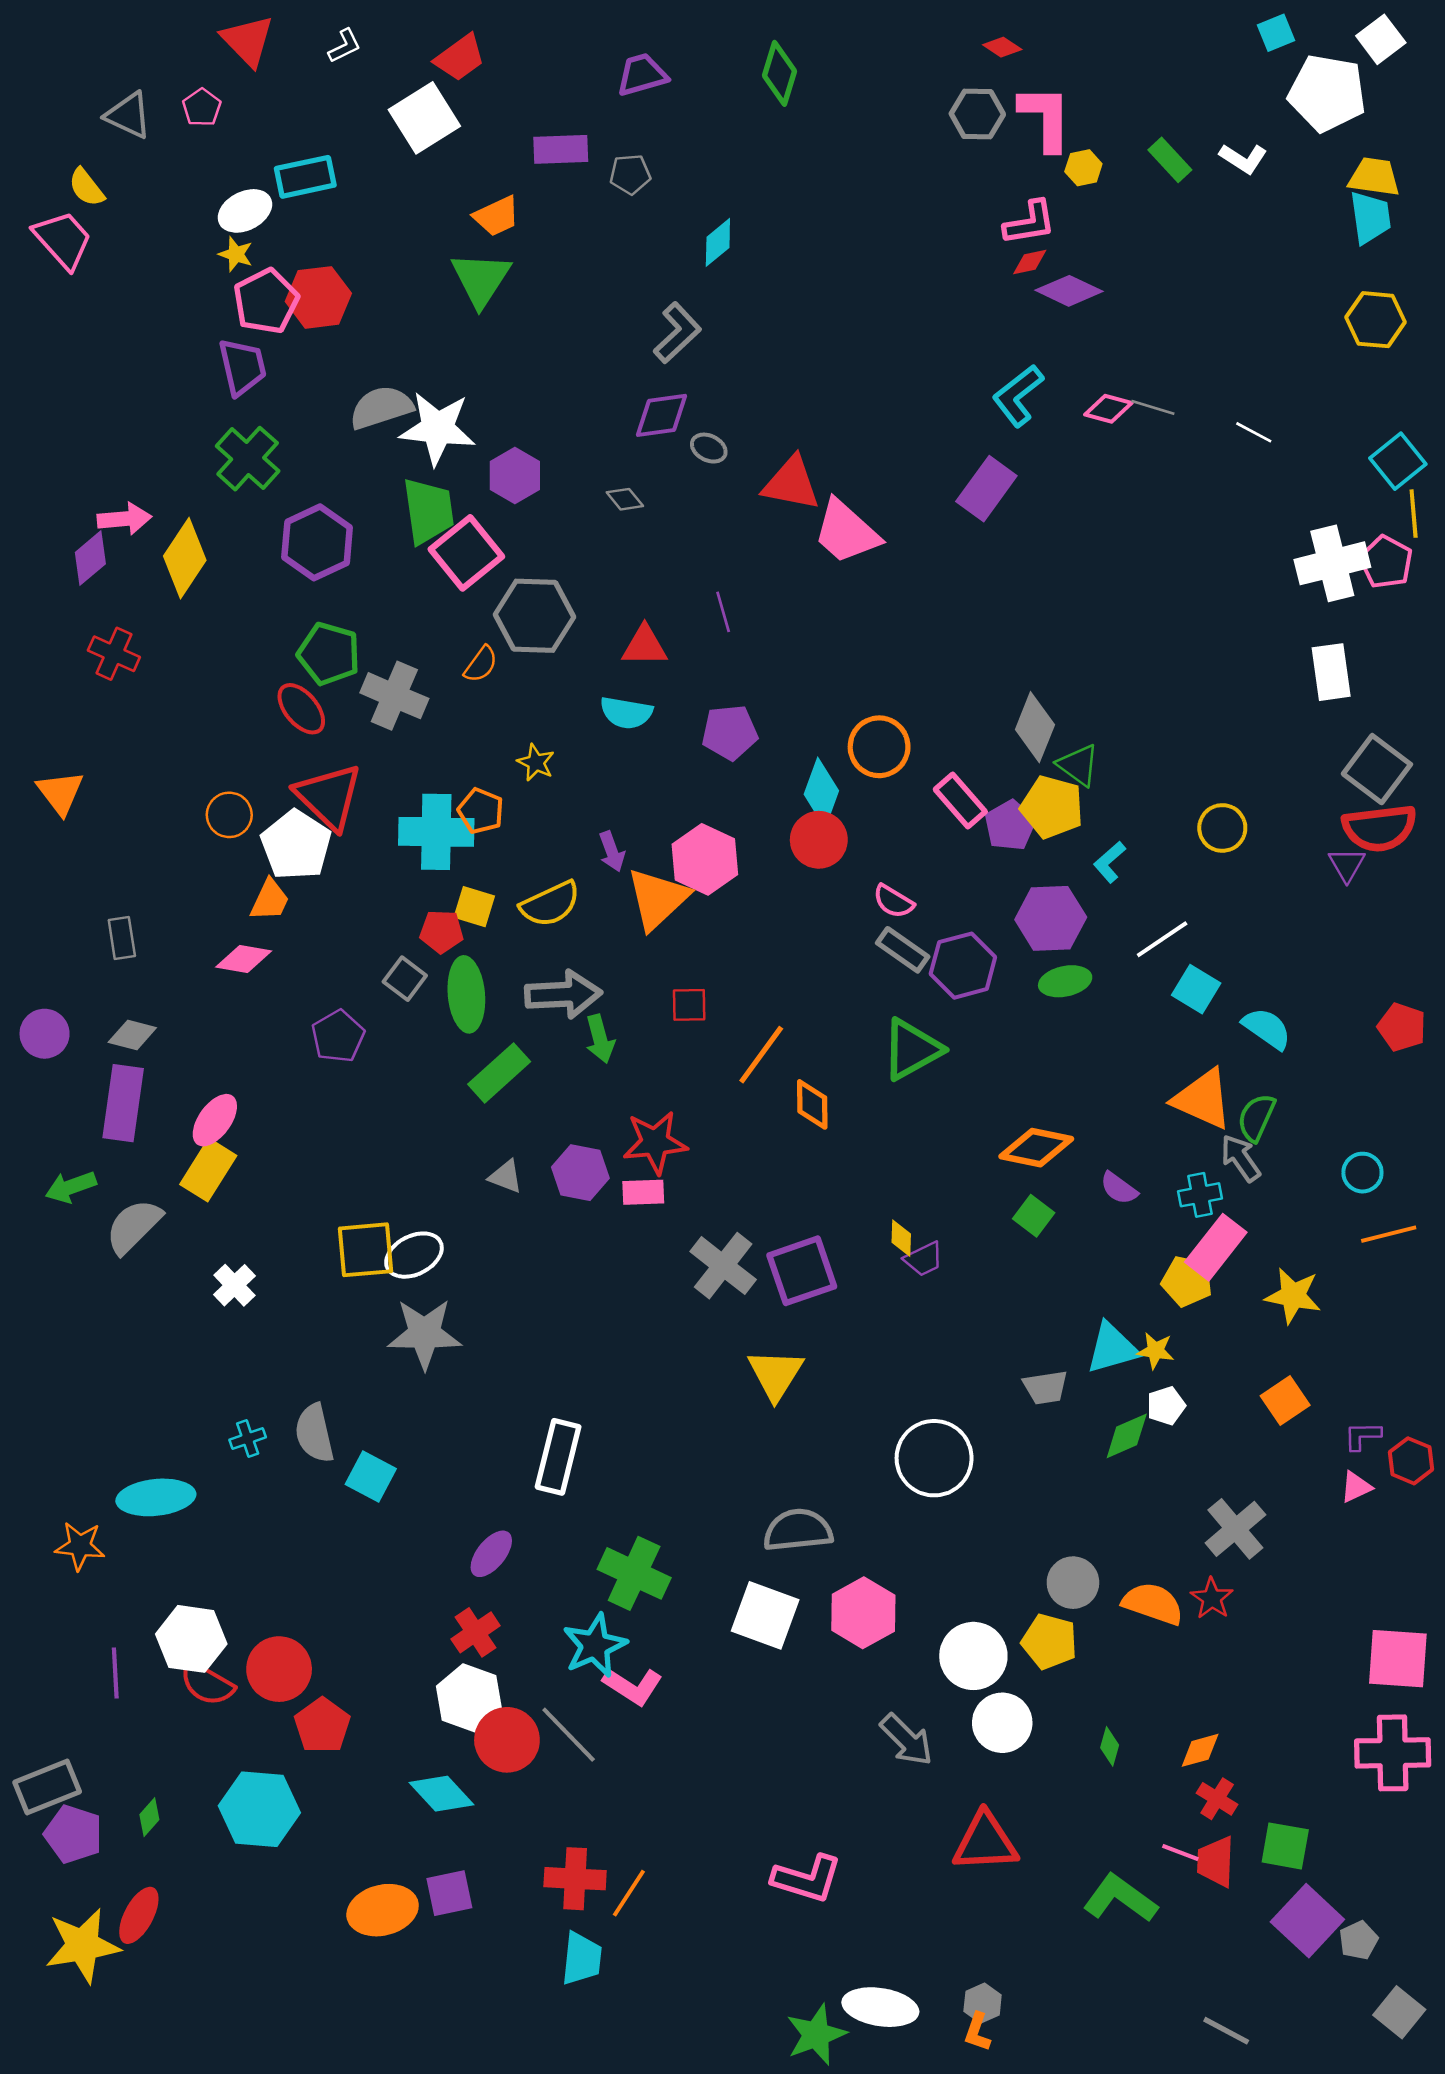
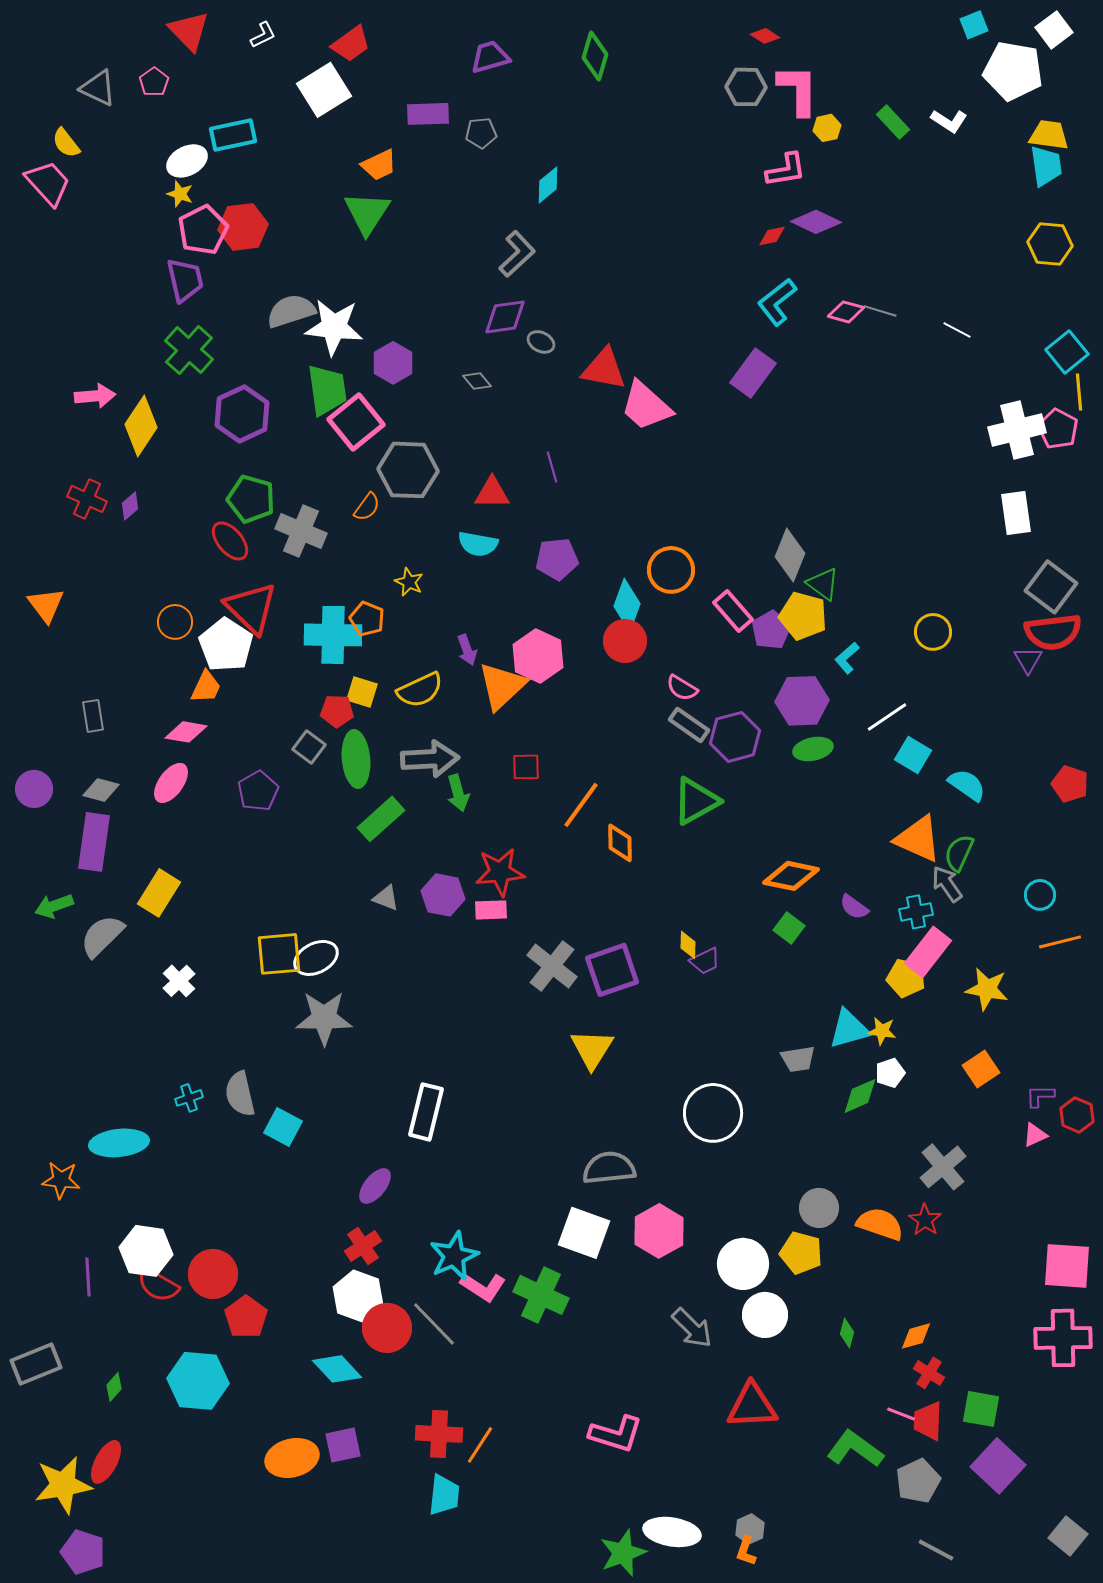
red diamond: (1030, 262) -> (772, 236), moved
purple diamond: (90, 558) -> (130, 506), moved, size x0.7
pink ellipse: (215, 1120) -> (171, 783), moved
green cross: (634, 1573) -> (541, 1295), moved
purple pentagon: (73, 1834) -> (83, 1552), moved
gray pentagon: (1359, 1940) -> (918, 1481), moved, size x1.5

